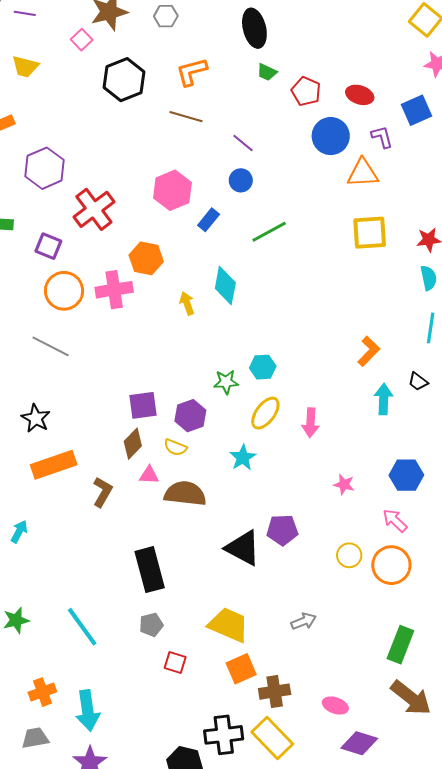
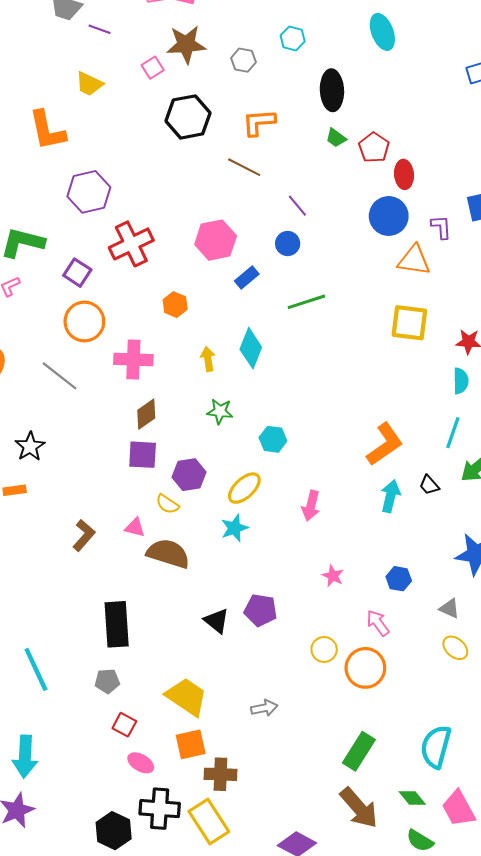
red pentagon: (306, 91) -> (374, 148), moved
red ellipse: (360, 95) -> (404, 174), moved, turned 56
orange hexagon: (146, 258) -> (175, 305), size x0.7
pink cross: (114, 290) -> (133, 359), moved
orange L-shape: (369, 351) -> (385, 444), size x1.4
green star: (226, 382) -> (220, 411), moved
yellow ellipse: (265, 413) -> (244, 488), moved
brown diamond: (133, 444) -> (146, 414), moved
orange rectangle: (54, 465) -> (15, 490), moved, size x0.5
blue hexagon: (406, 475) -> (399, 579), size x0.7
black triangle: (243, 548) -> (217, 621), size x0.7
pink ellipse: (335, 705) -> (141, 763), moved

